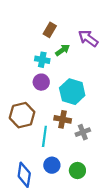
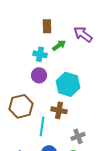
brown rectangle: (50, 30) -> (47, 26), turned -32
gray cross: (83, 132) -> (78, 136), moved

